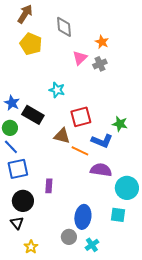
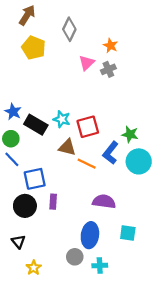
gray diamond: (64, 27) -> (69, 29), turned 30
cyan star: (57, 90) -> (62, 119), moved
blue L-shape: (102, 141) -> (111, 153), turned 105
blue square: (18, 169) -> (35, 179), moved
purple semicircle: (101, 170) -> (104, 202), moved
cyan circle: (127, 188) -> (139, 161), moved
black circle: (23, 201) -> (25, 206), moved
cyan cross: (92, 245) -> (100, 265), turned 32

